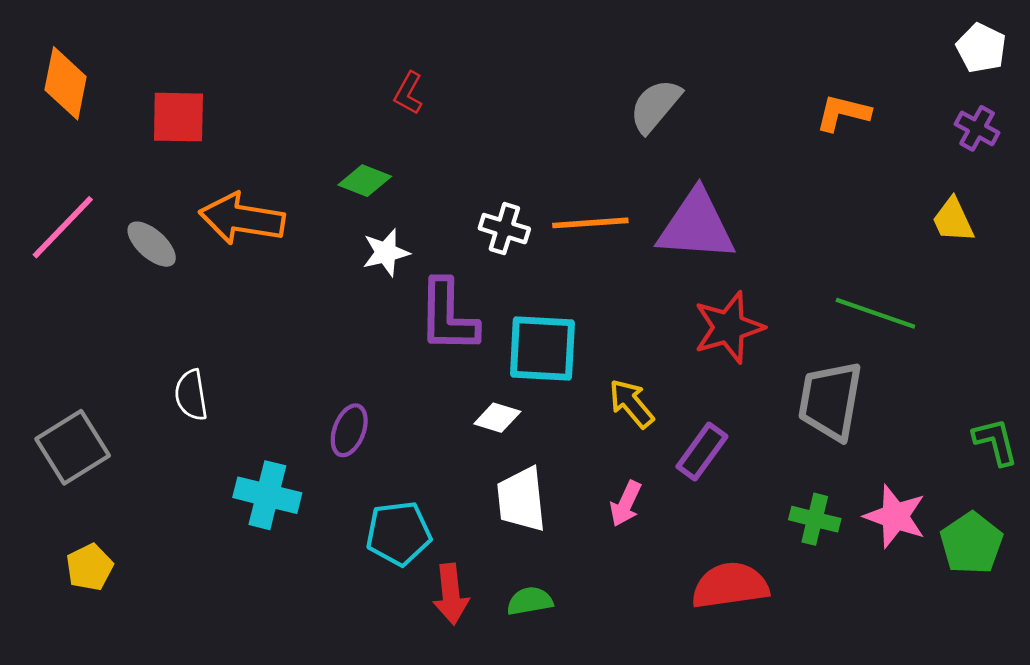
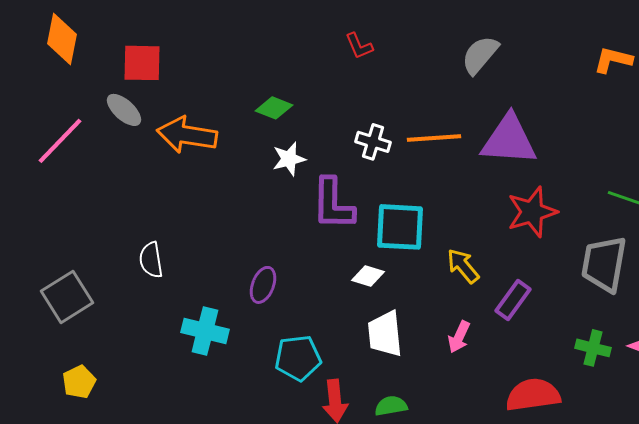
red L-shape: (408, 93) -> (359, 46), moved, turned -52
gray ellipse: (152, 244) -> (124, 110), moved

